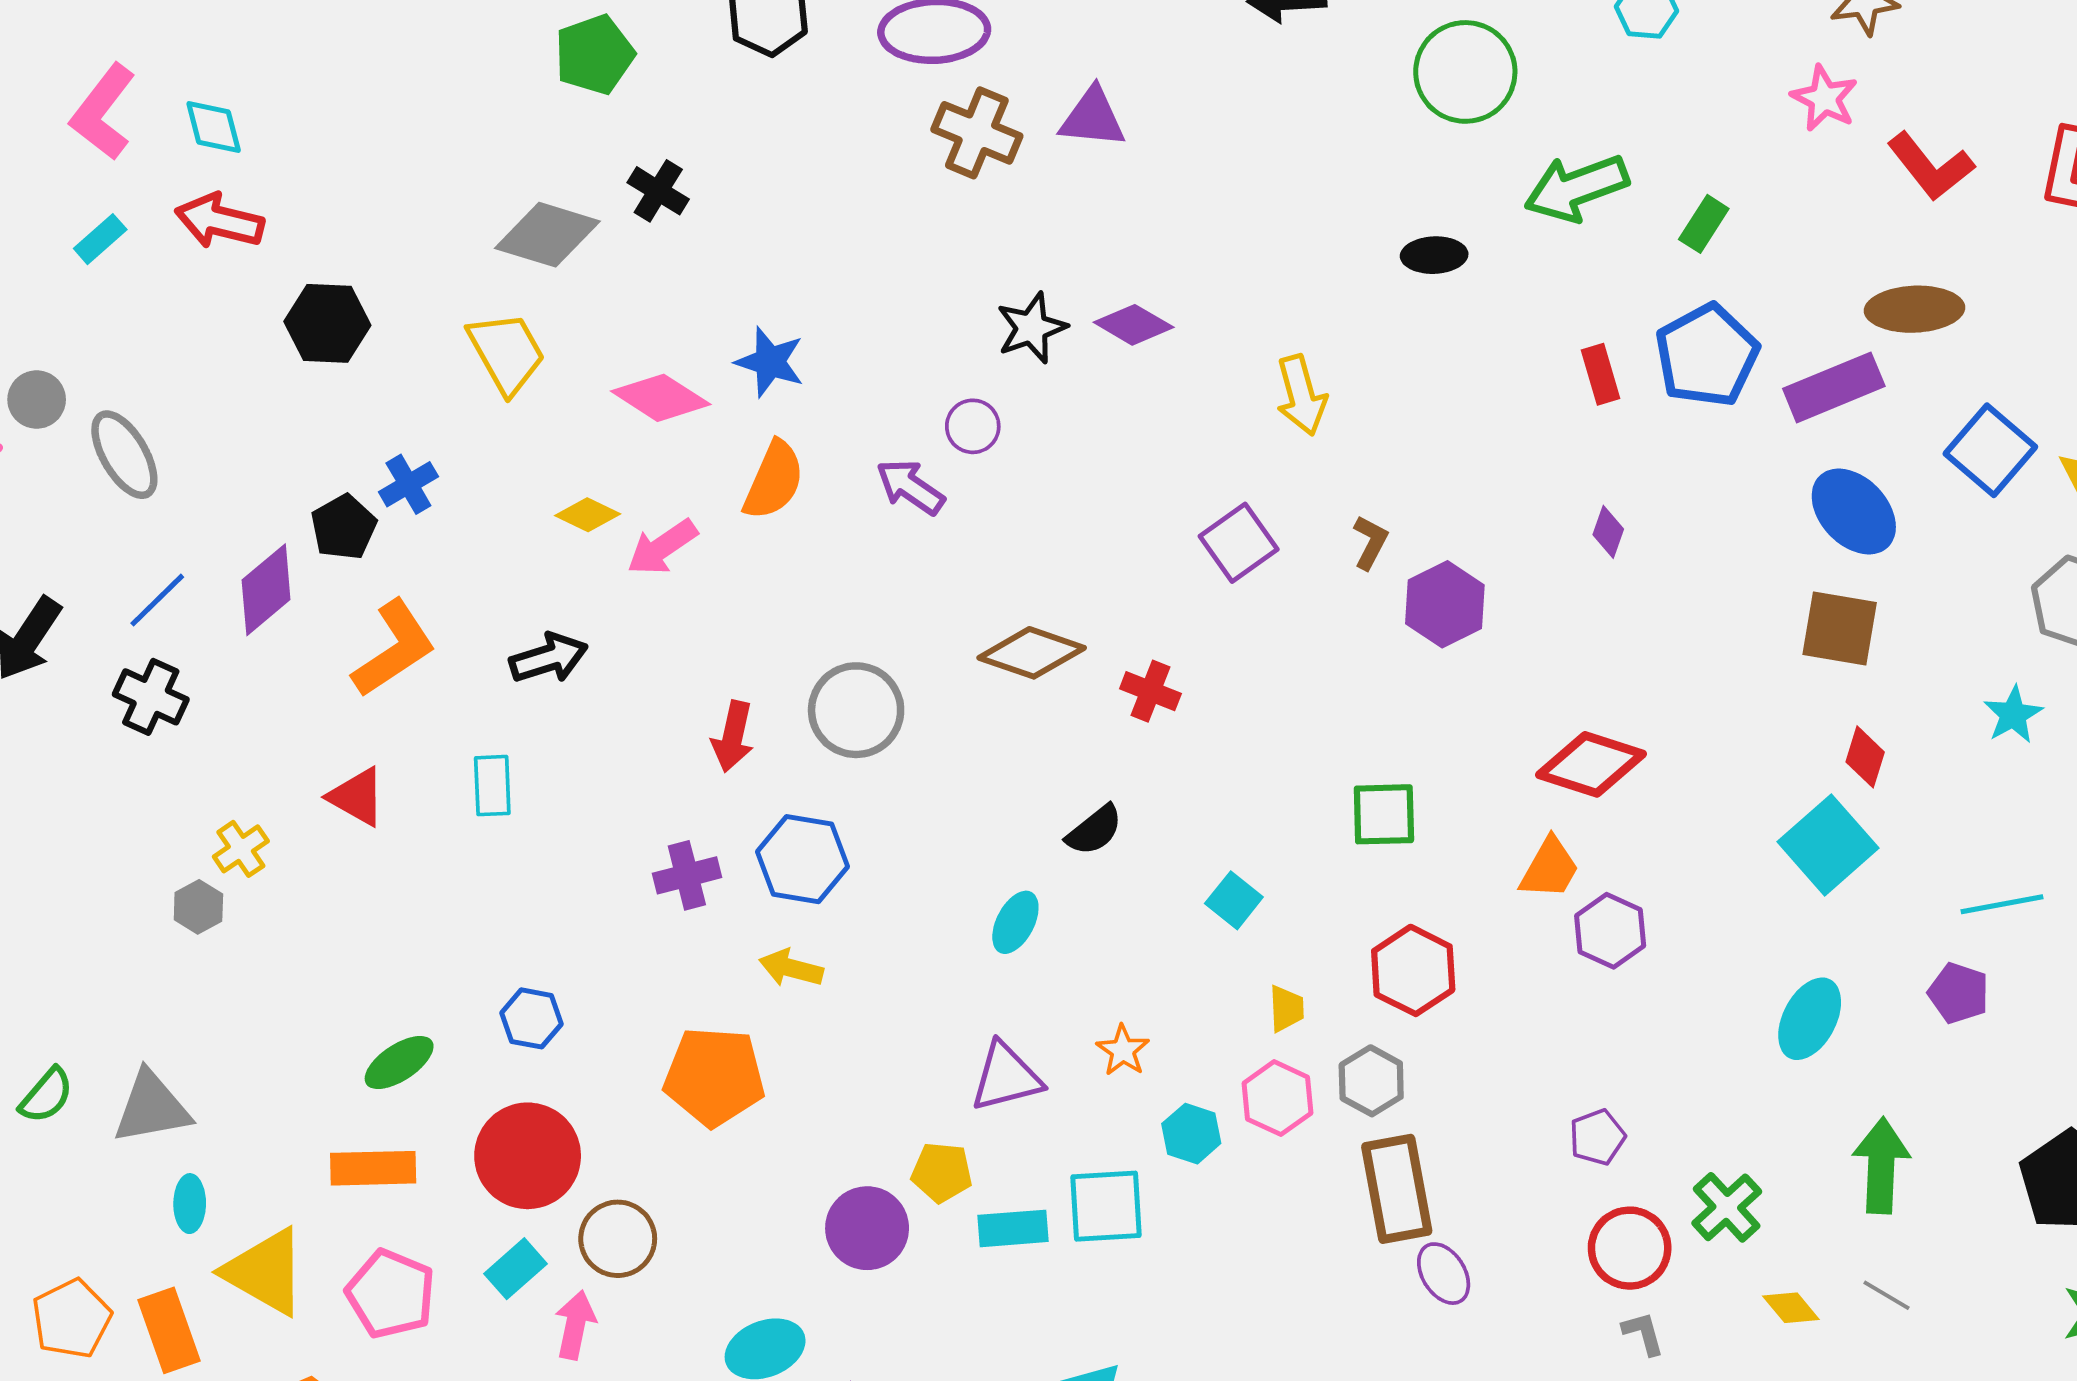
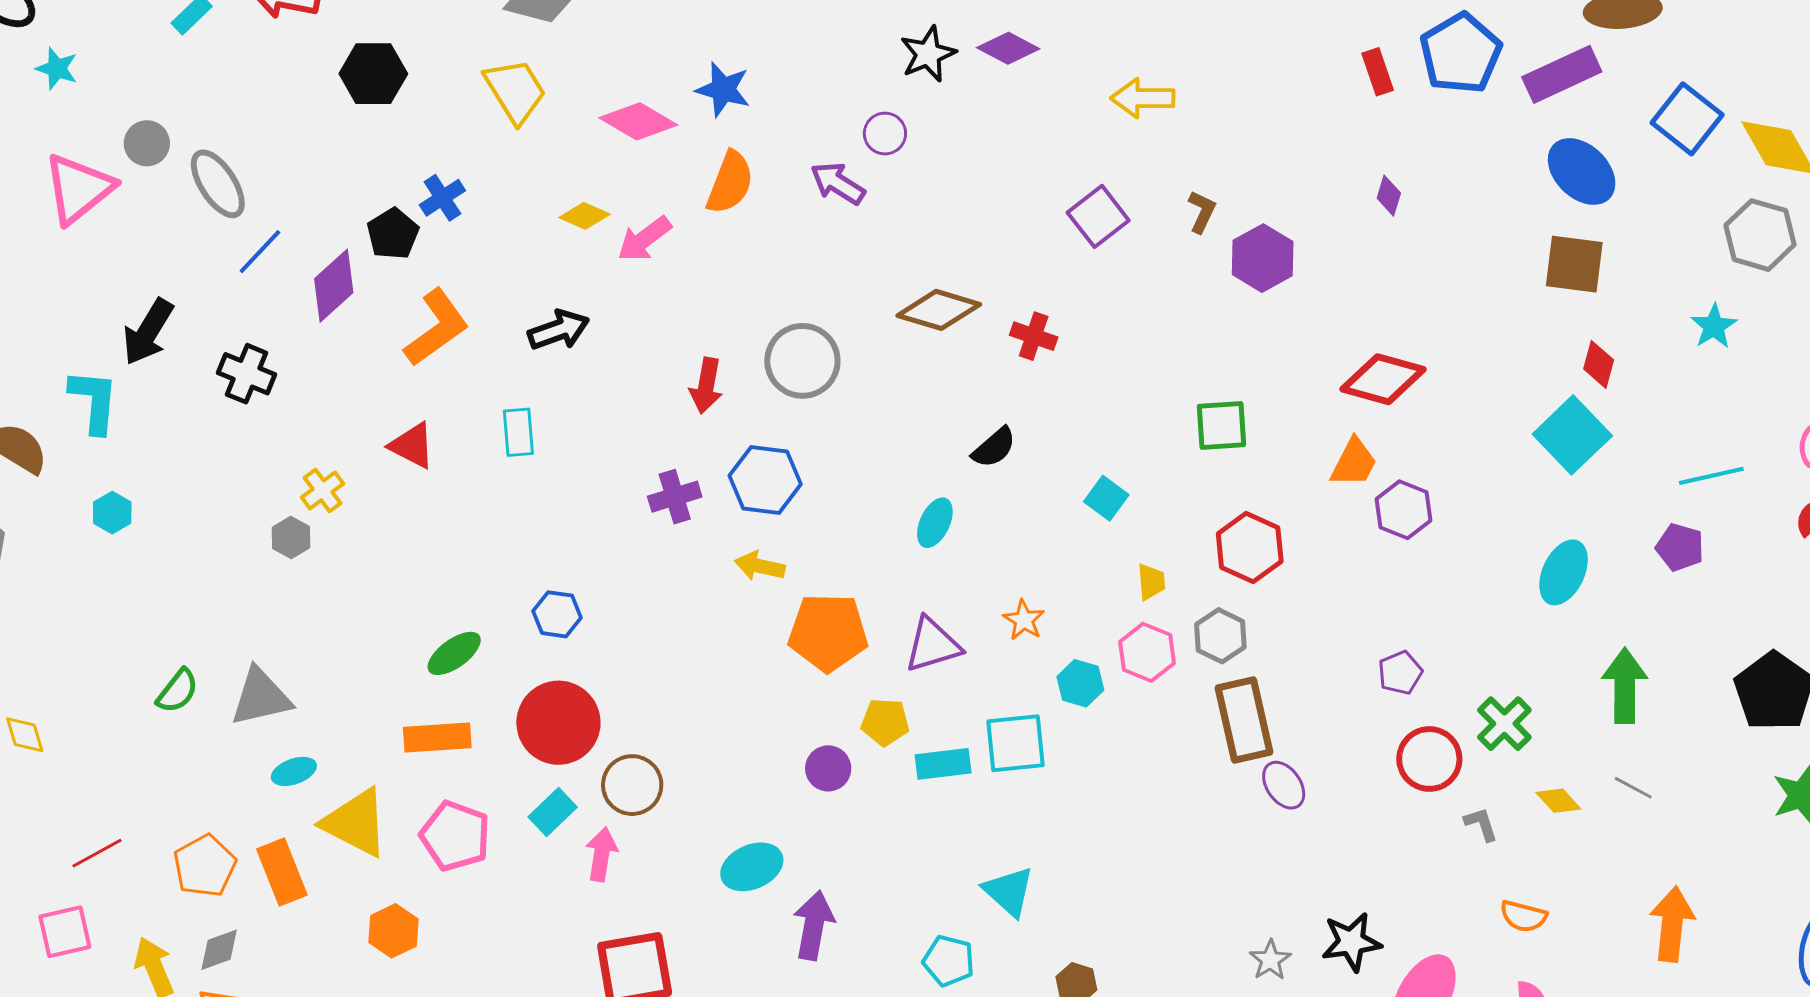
yellow arrow: (1301, 395) -> (1143, 98), turned 108
blue line: (157, 600) -> (260, 252), moved
orange pentagon: (714, 1077) -> (828, 632), moved
cyan ellipse: (190, 1204) -> (294, 771), turned 72
purple circle: (867, 1228) -> (828, 768), size x0.7
gray L-shape: (1643, 1333) -> (1481, 824), moved

